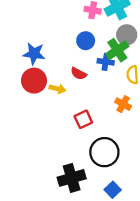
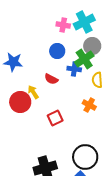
red circle: (34, 81) -> (20, 102), moved
yellow arrow: (57, 89) -> (33, 92), turned -136
black circle: (104, 152) -> (85, 157), moved

